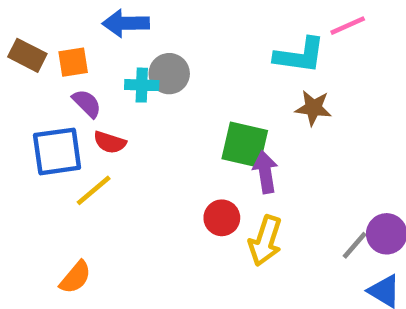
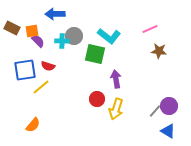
pink line: (348, 26) -> (150, 29), moved
cyan L-shape: (300, 55) -> (109, 36), moved, turned 30
purple semicircle: (87, 103) -> (38, 41), moved
brown star: (313, 108) -> (159, 51), moved
green square: (245, 145) -> (95, 54), moved

